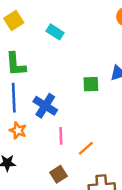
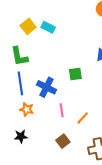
yellow square: (14, 20) -> (28, 26), moved
green square: (91, 84) -> (75, 74), moved

